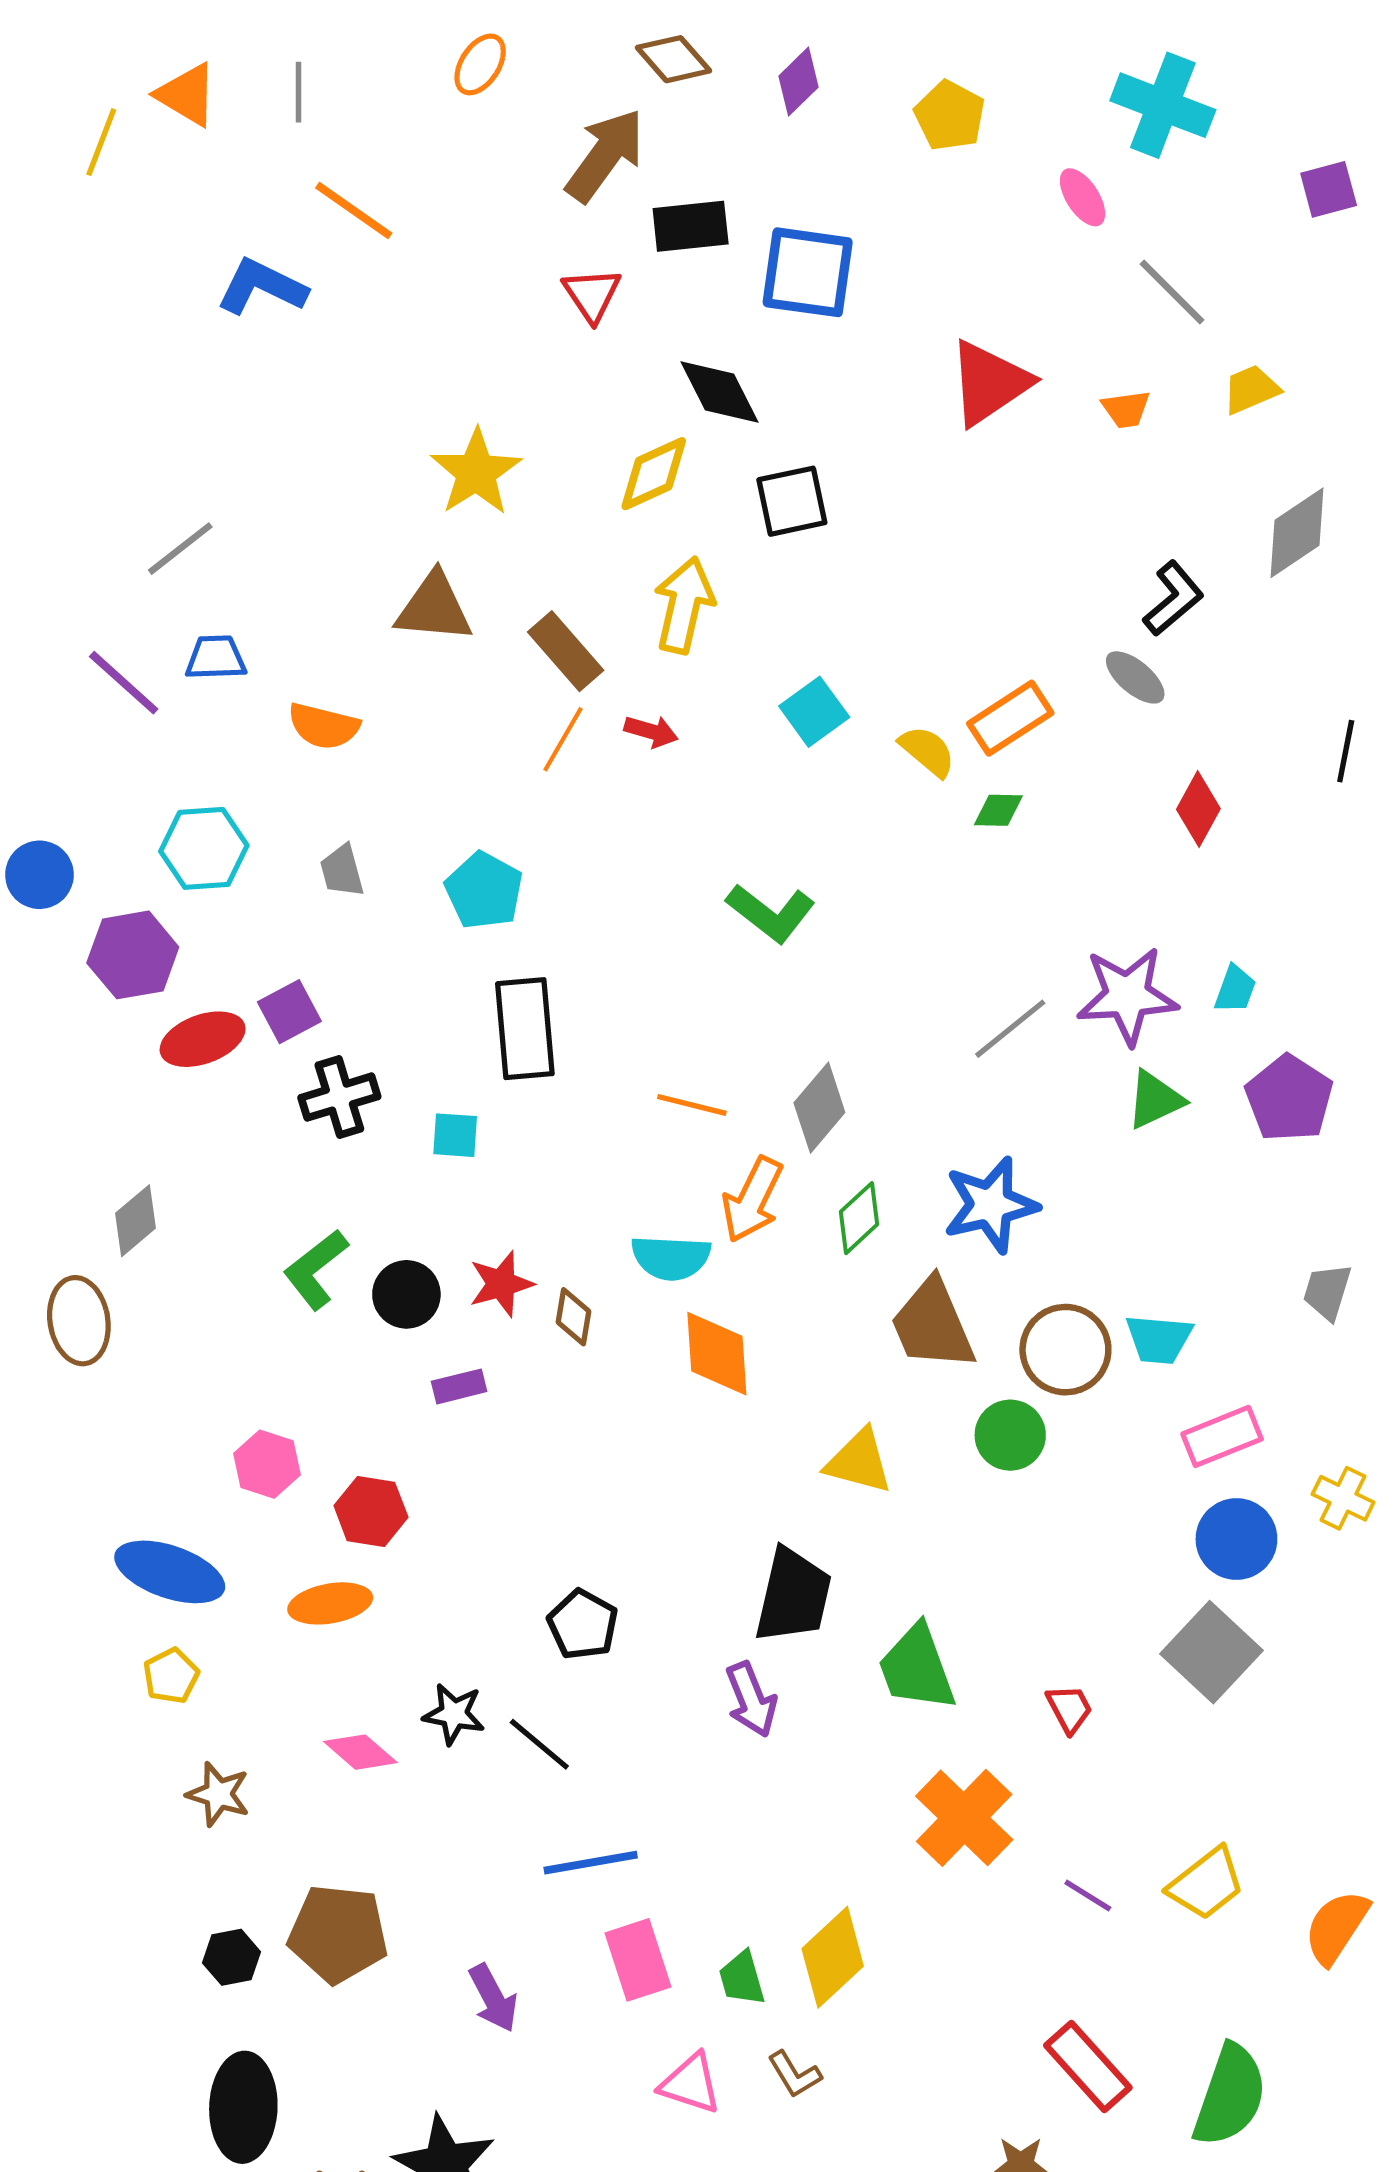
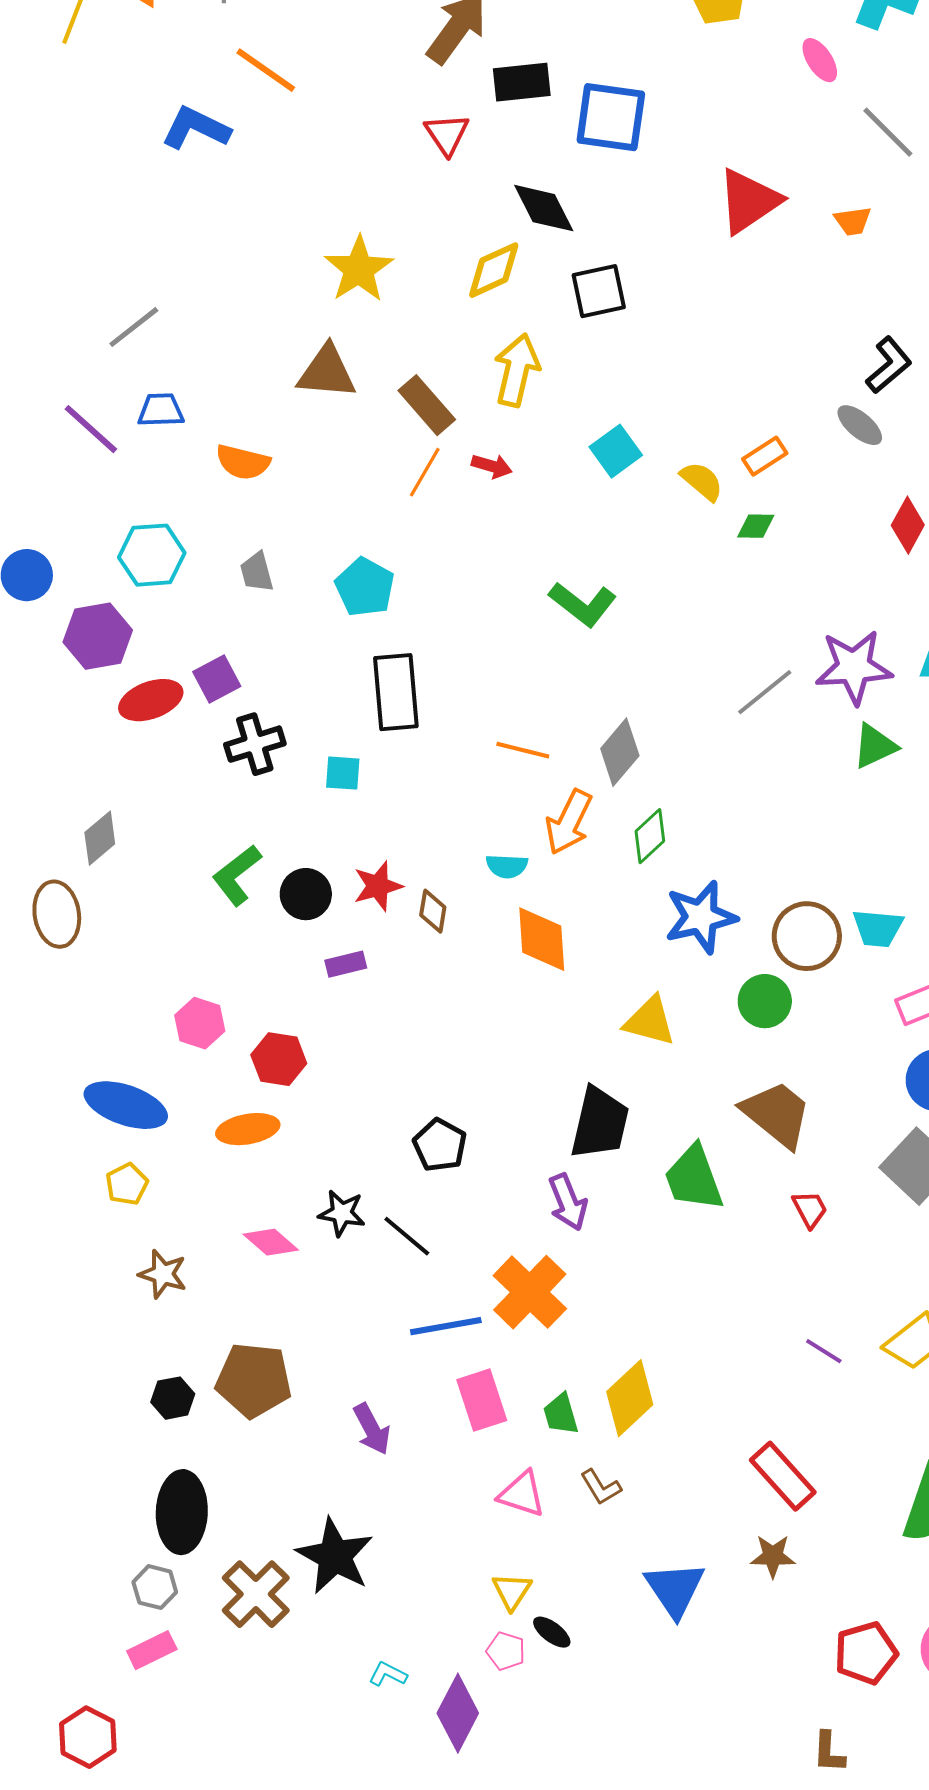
orange rectangle: (1010, 718) -> (765, 456), size x0.7
blue star: (990, 1205) -> (701, 917), moved
cyan semicircle: (671, 1258) -> (507, 866), size x0.7
brown trapezoid: (933, 1325) -> (777, 1114), moved, turned 152
orange cross: (964, 1818) -> (530, 1292), moved
red rectangle: (1088, 2066) -> (783, 1476), moved

